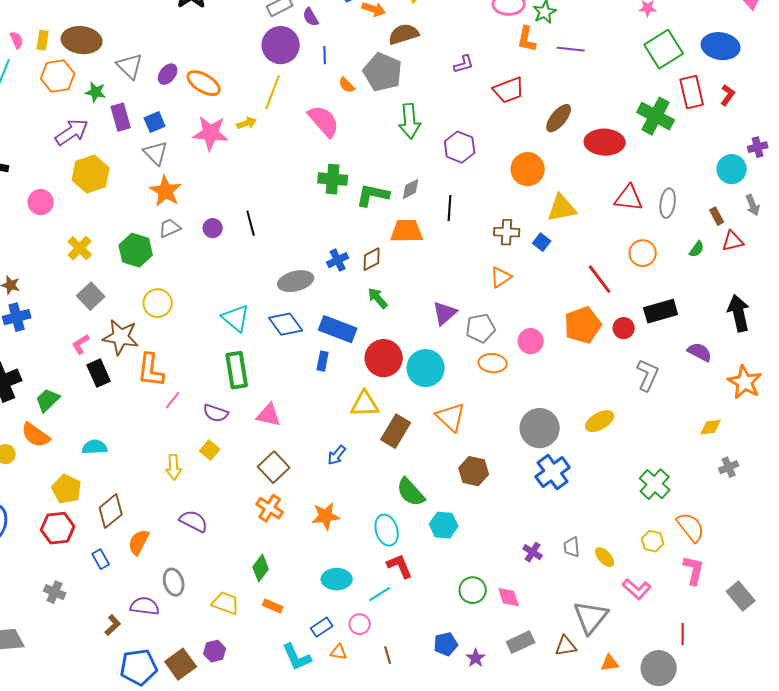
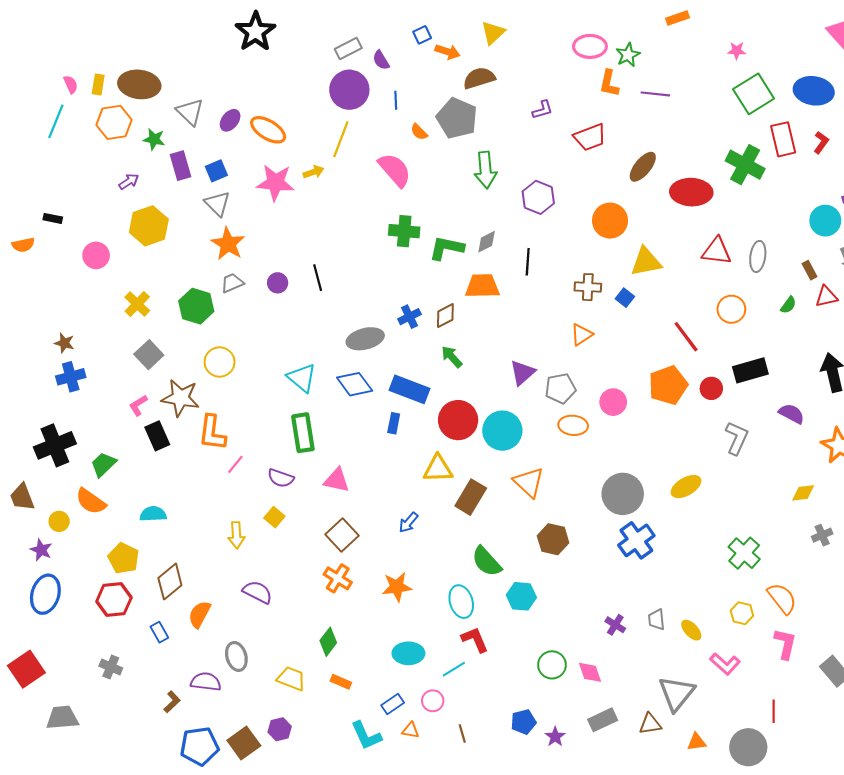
purple arrow: (72, 132) -> (129, 182), size x0.6

